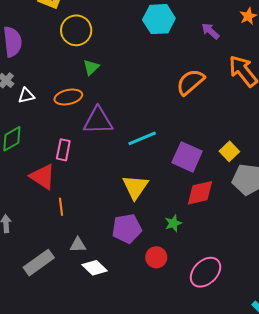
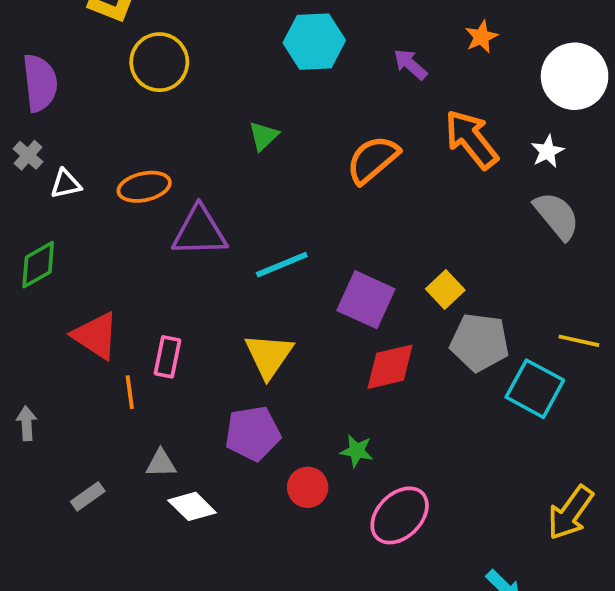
green triangle: (91, 67) -> (263, 136), moved
pink rectangle: (63, 150) -> (167, 357), moved
green star: (173, 223) -> (357, 451), moved, turned 30
gray rectangle: (39, 263) -> (88, 496), size x0.6

